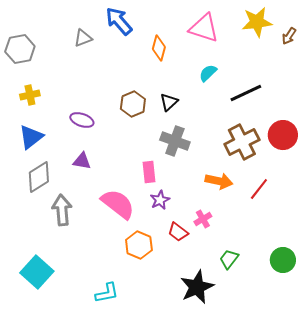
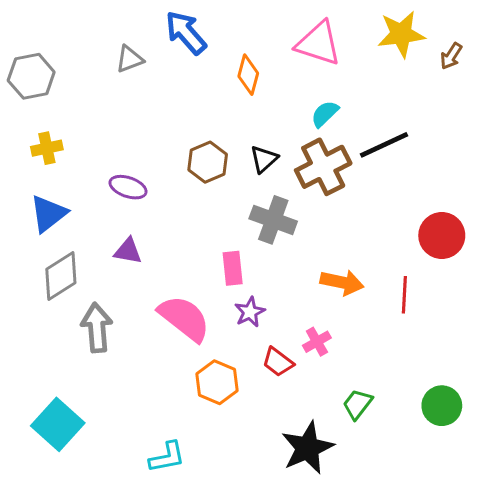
red circle: (283, 135) -> (442, 236), moved
brown cross: (242, 142) -> (323, 167), moved
red line: (259, 189) -> (404, 295), turned -35

